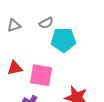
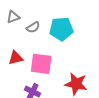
gray semicircle: (46, 23) -> (33, 27), moved

